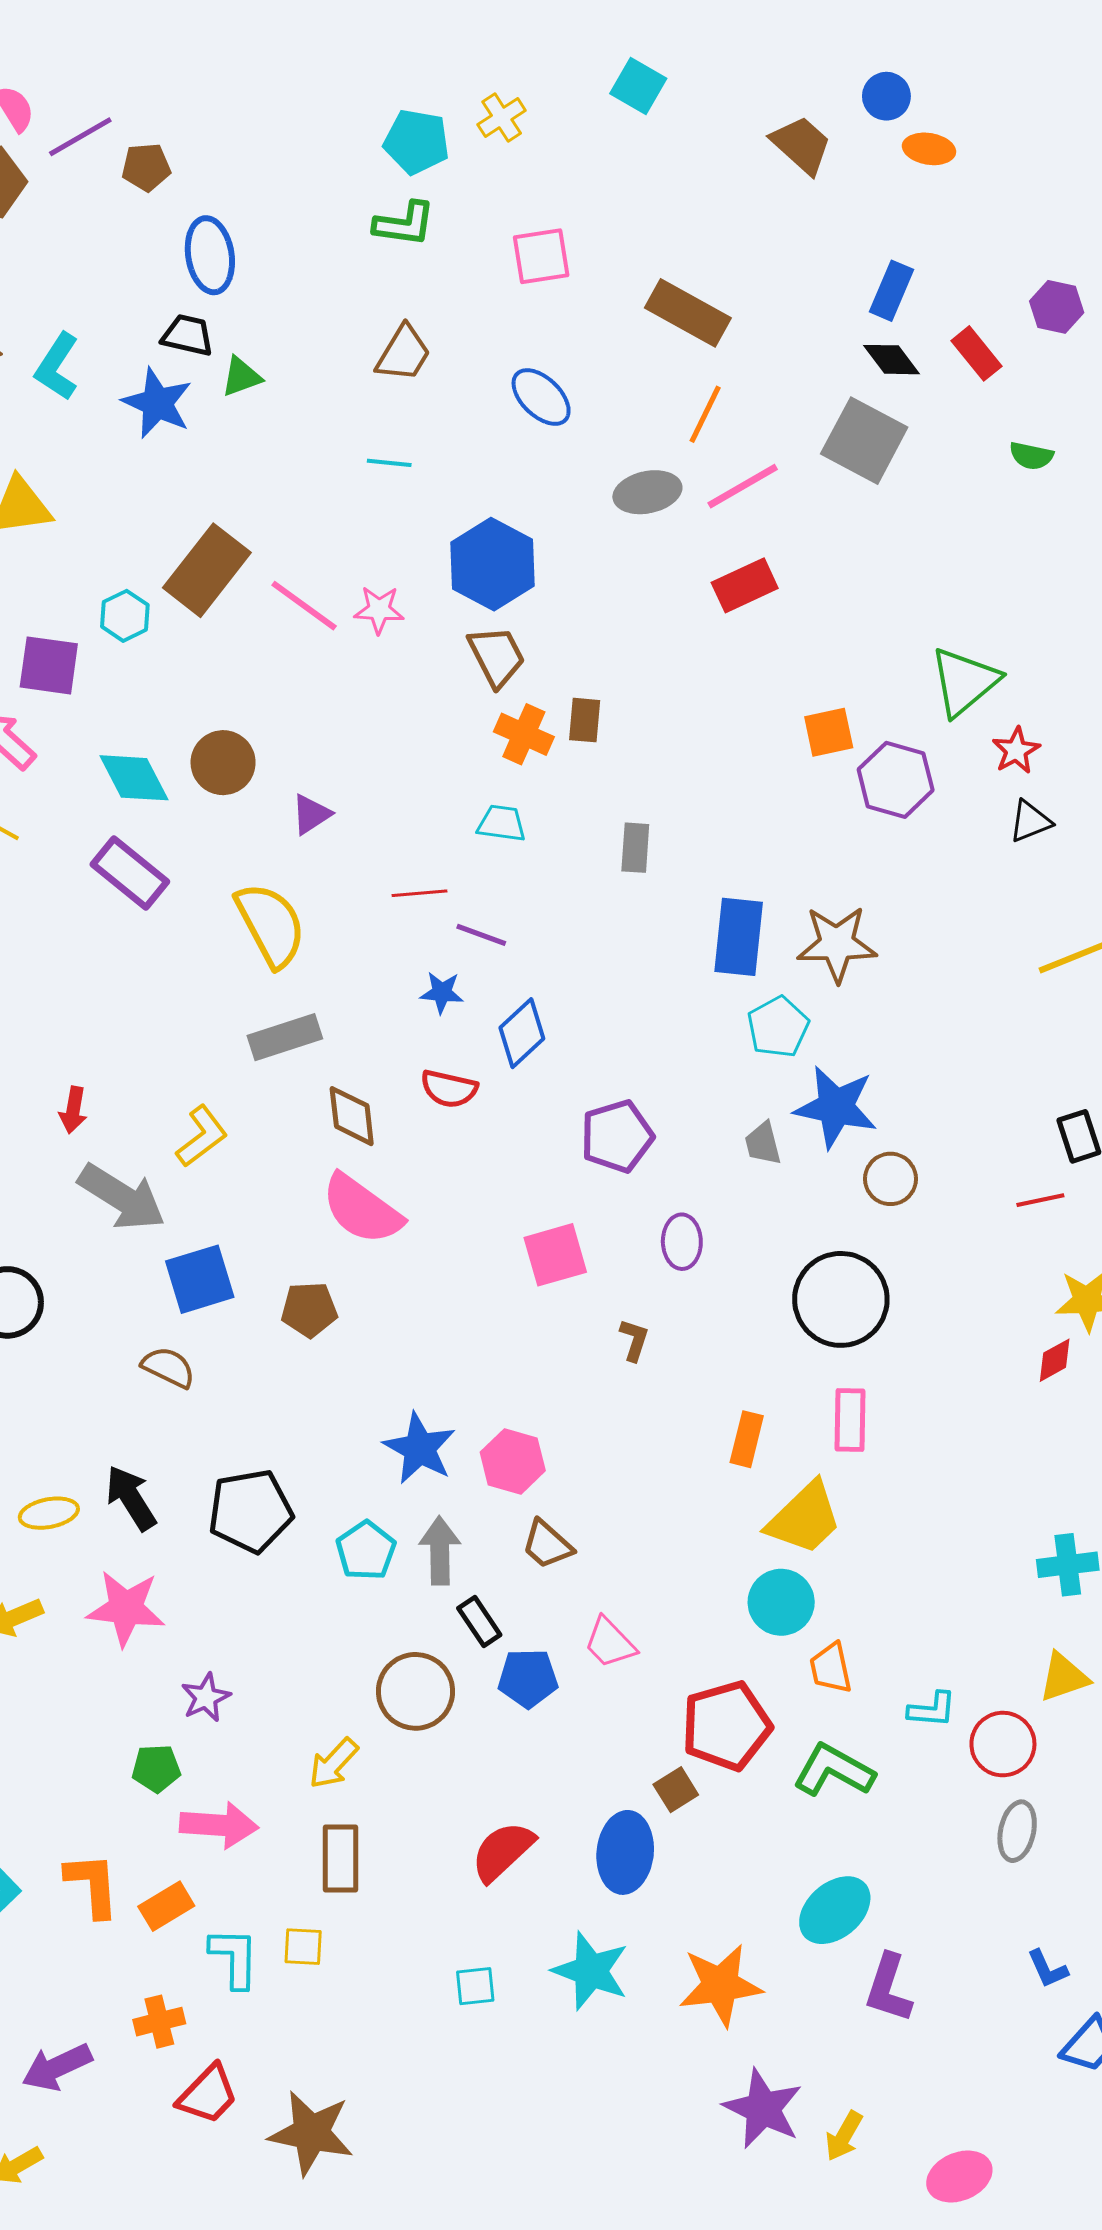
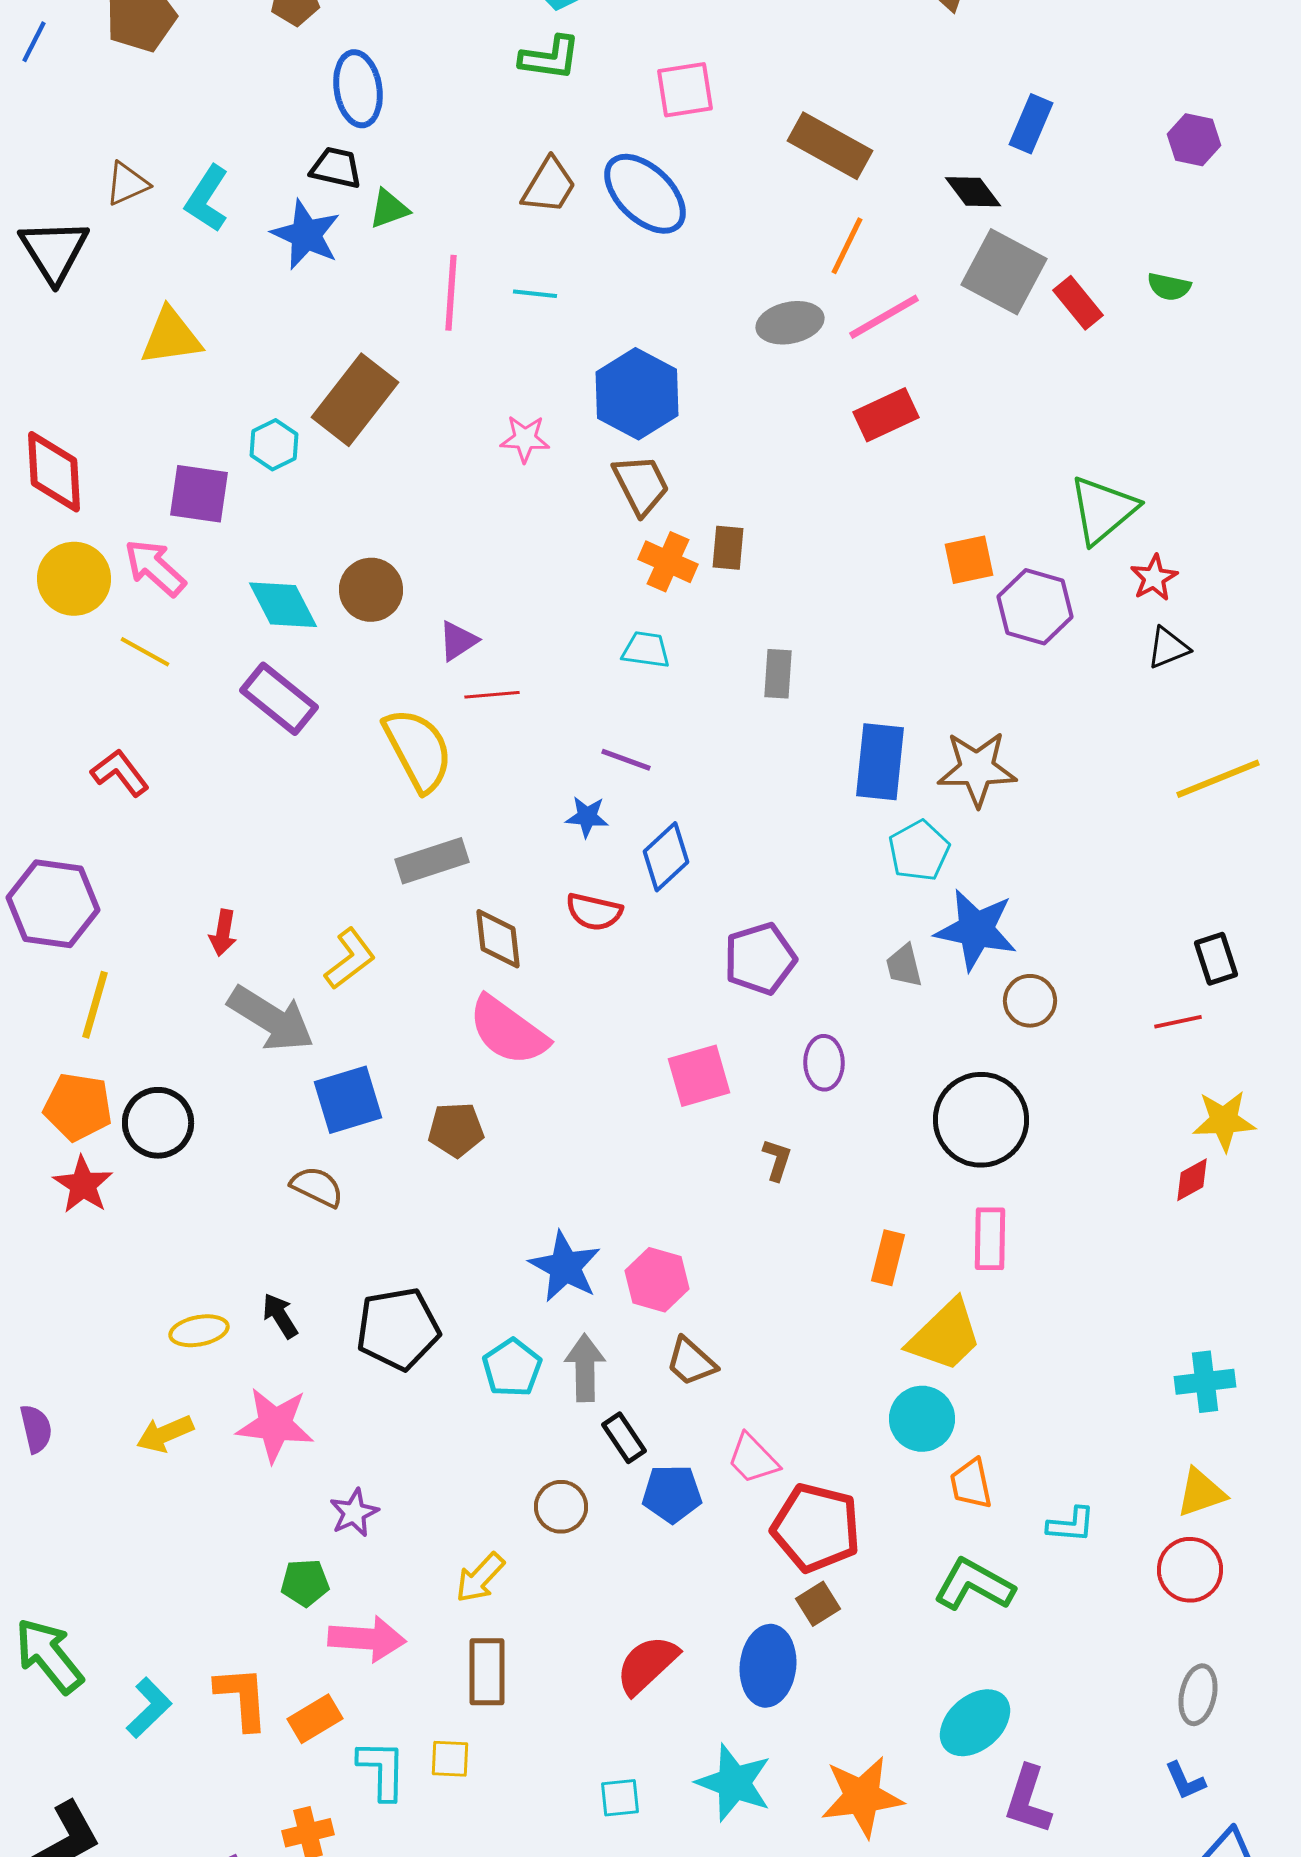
red rectangle: (977, 353) -> (1078, 303), moved
black diamond: (892, 360) -> (973, 192), moved
blue ellipse: (541, 397) -> (645, 194), moved, size x1.4
pink line: (304, 606) -> (451, 293), moved, turned 58
red line: (420, 893) -> (492, 695), moved
black arrow: (131, 1498) -> (280, 1316), size x0.7
brown circle: (415, 1691) -> (561, 1507), size x0.7
red pentagon: (726, 1726) -> (816, 1528), moved, turned 30
red circle: (1003, 1744) -> (1190, 1570), moved
gray ellipse: (1017, 1831) -> (1198, 1695), moved

